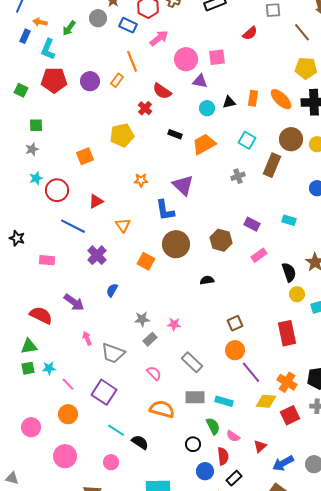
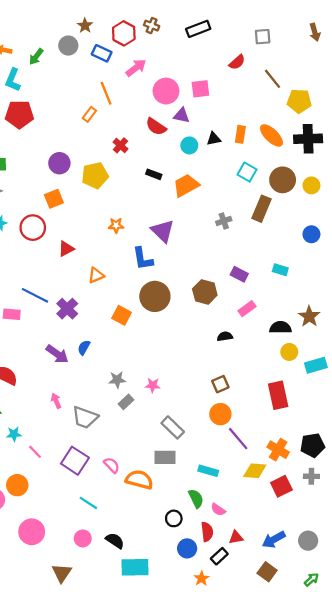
brown line: (302, 32) -> (273, 79), moved
purple circle: (90, 81) -> (59, 163), moved
red semicircle: (162, 91) -> (156, 127), moved
cyan square: (247, 140) -> (247, 172), moved
red circle: (57, 190) -> (33, 228), moved
orange triangle: (123, 225) -> (96, 275), turned 42
blue line: (73, 226) -> (35, 295), moved
black semicircle: (289, 272) -> (280, 328), turned -72
black semicircle: (207, 280) -> (225, 336), moved
purple arrow: (74, 302) -> (57, 354), moved
pink semicircle: (154, 373) -> (112, 465), moved
gray rectangle: (195, 397) -> (165, 457), moved
orange circle: (68, 414) -> (17, 485), moved
black semicircle: (140, 442) -> (115, 541), moved
red triangle: (260, 446) -> (236, 537), moved, turned 32

